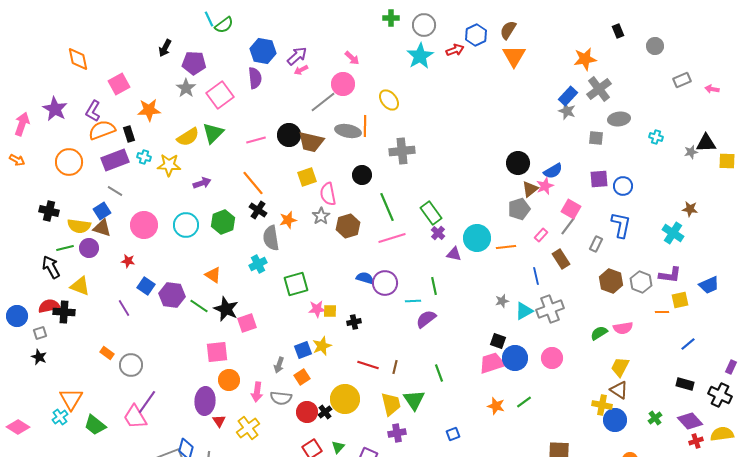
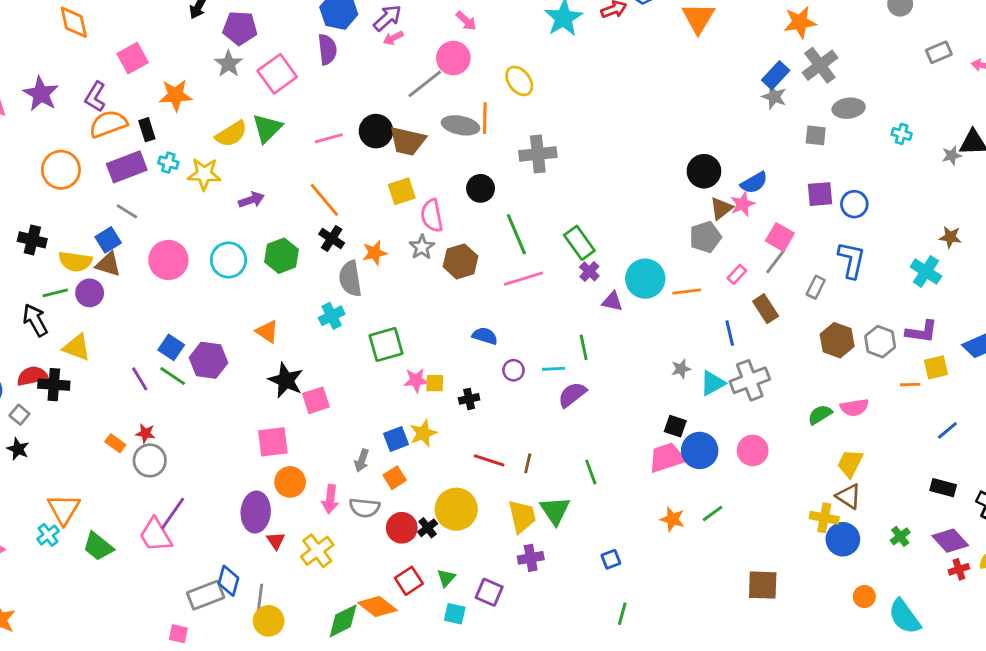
red star: (128, 261) -> (145, 433), moved
purple circle: (385, 283) -> (513, 370), moved, size x0.6
green line: (199, 306) -> (173, 376), moved
gray square: (40, 333) -> (19, 415), turned -32

